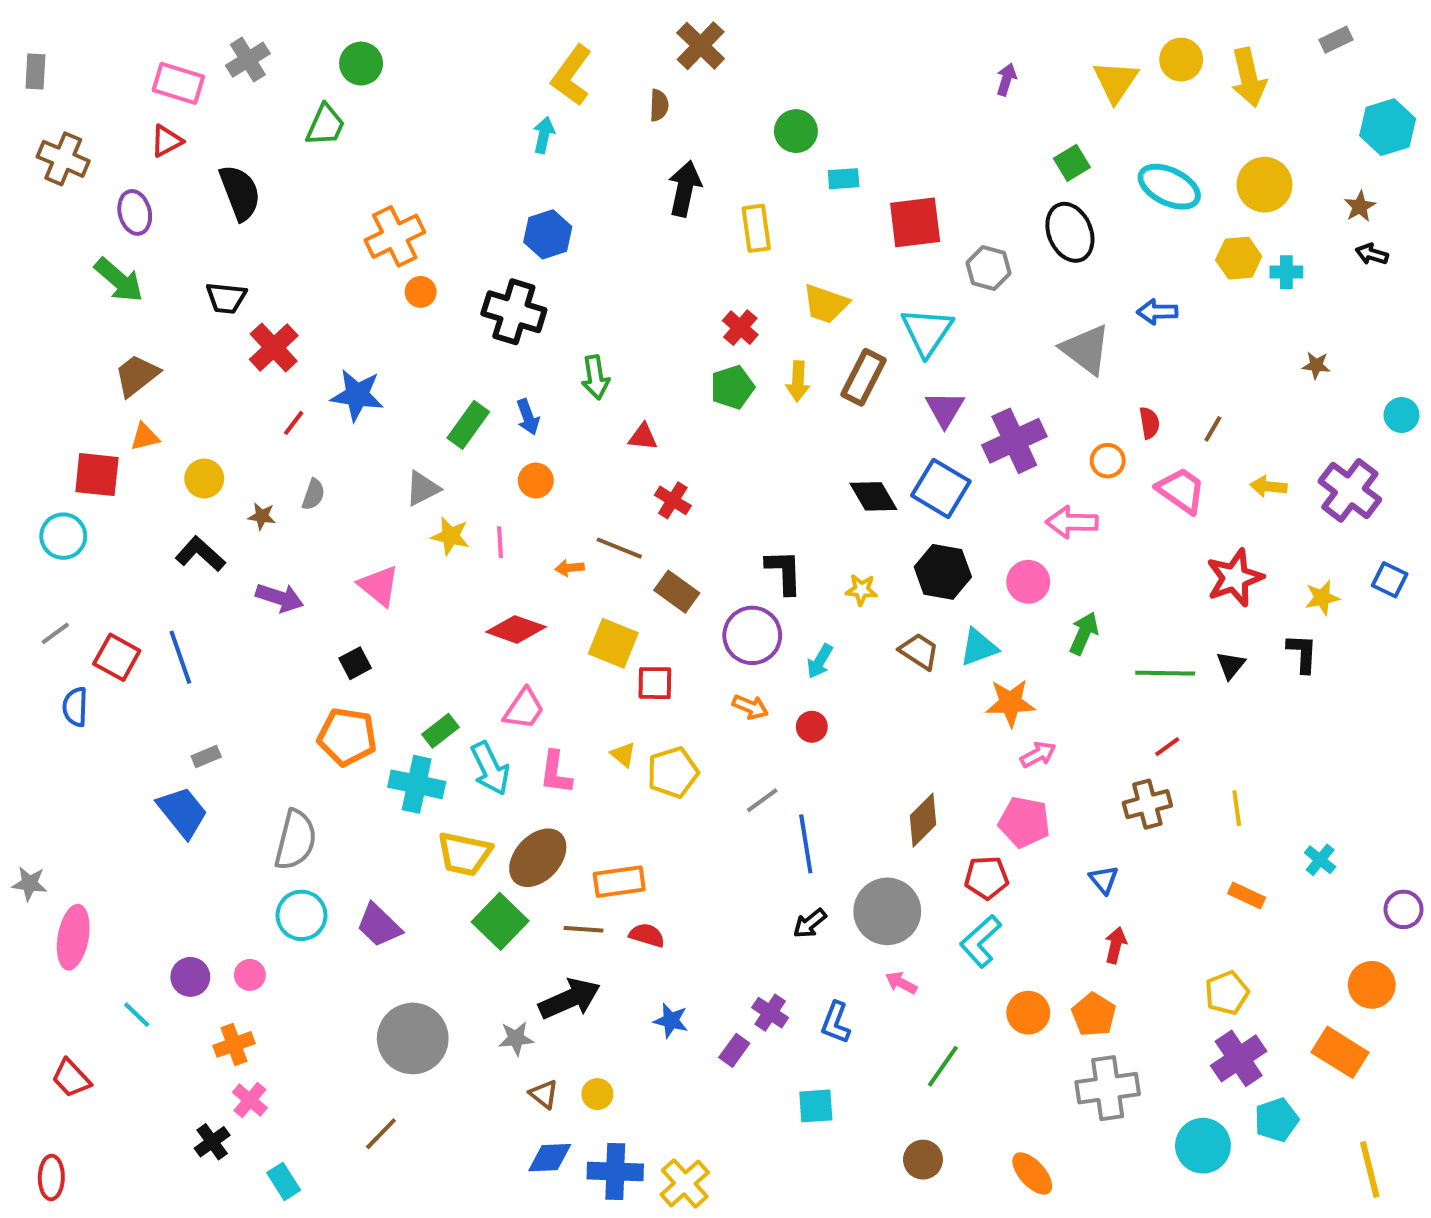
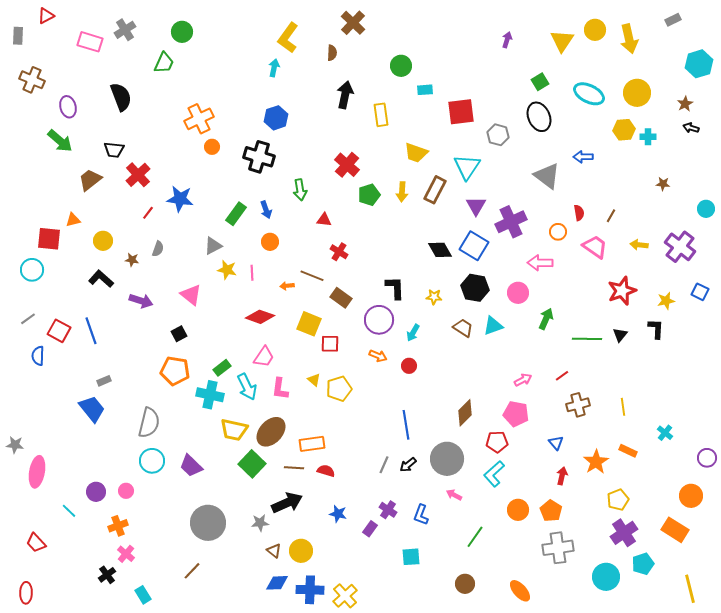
red triangle: (166, 141) -> (46, 16), moved
red cross: (740, 328) -> (347, 165), moved, size x1.4
brown trapezoid: (137, 375) -> (90, 180), moved
orange star: (1010, 703) -> (596, 462), moved, turned -30
red line: (1167, 747) -> (562, 376), moved
gray line: (762, 800) -> (384, 465), moved, turned -30
yellow circle: (597, 1094) -> (301, 551), size x1.5

